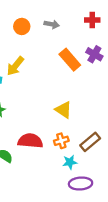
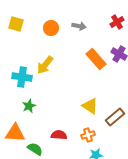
red cross: (92, 20) -> (117, 22), turned -32
red semicircle: (30, 141) -> (59, 135), size x0.7
brown rectangle: (90, 142) -> (115, 117), moved

